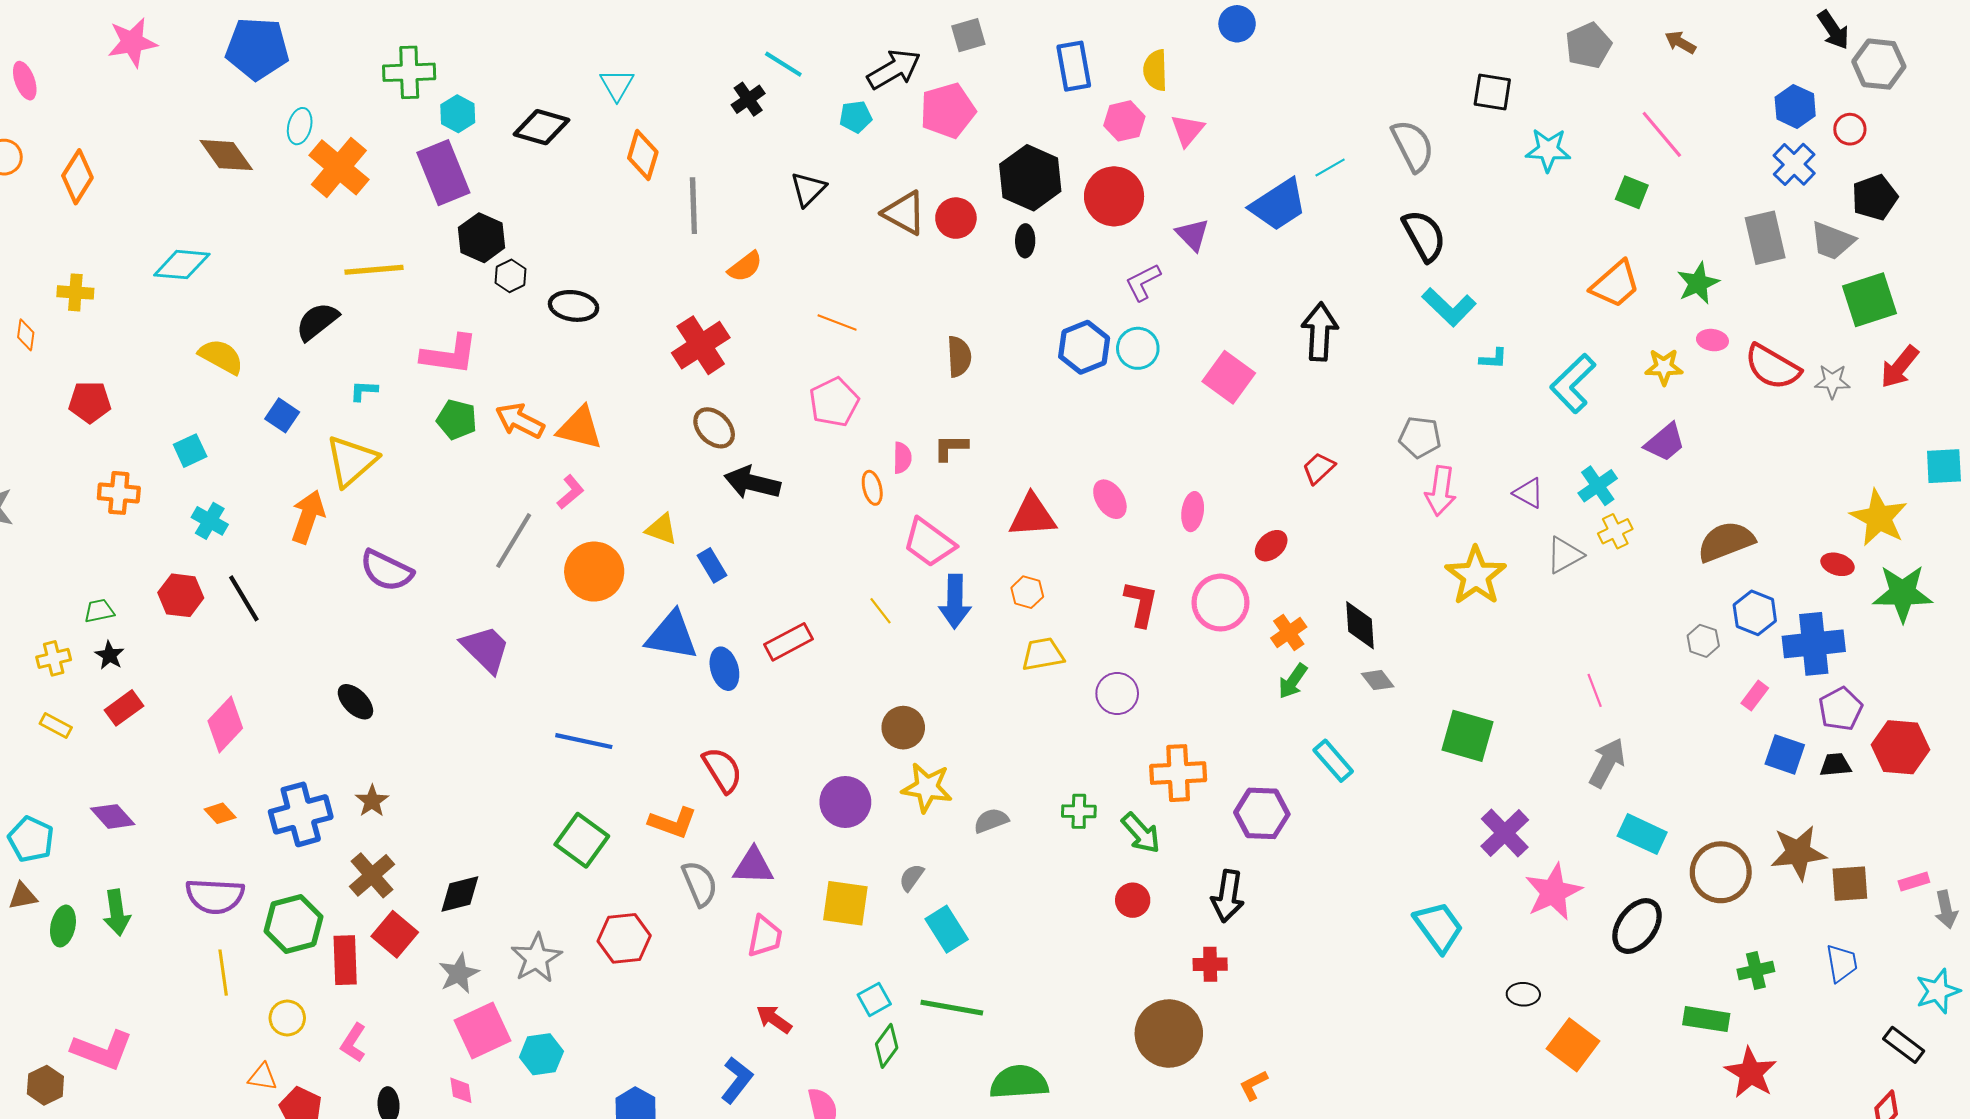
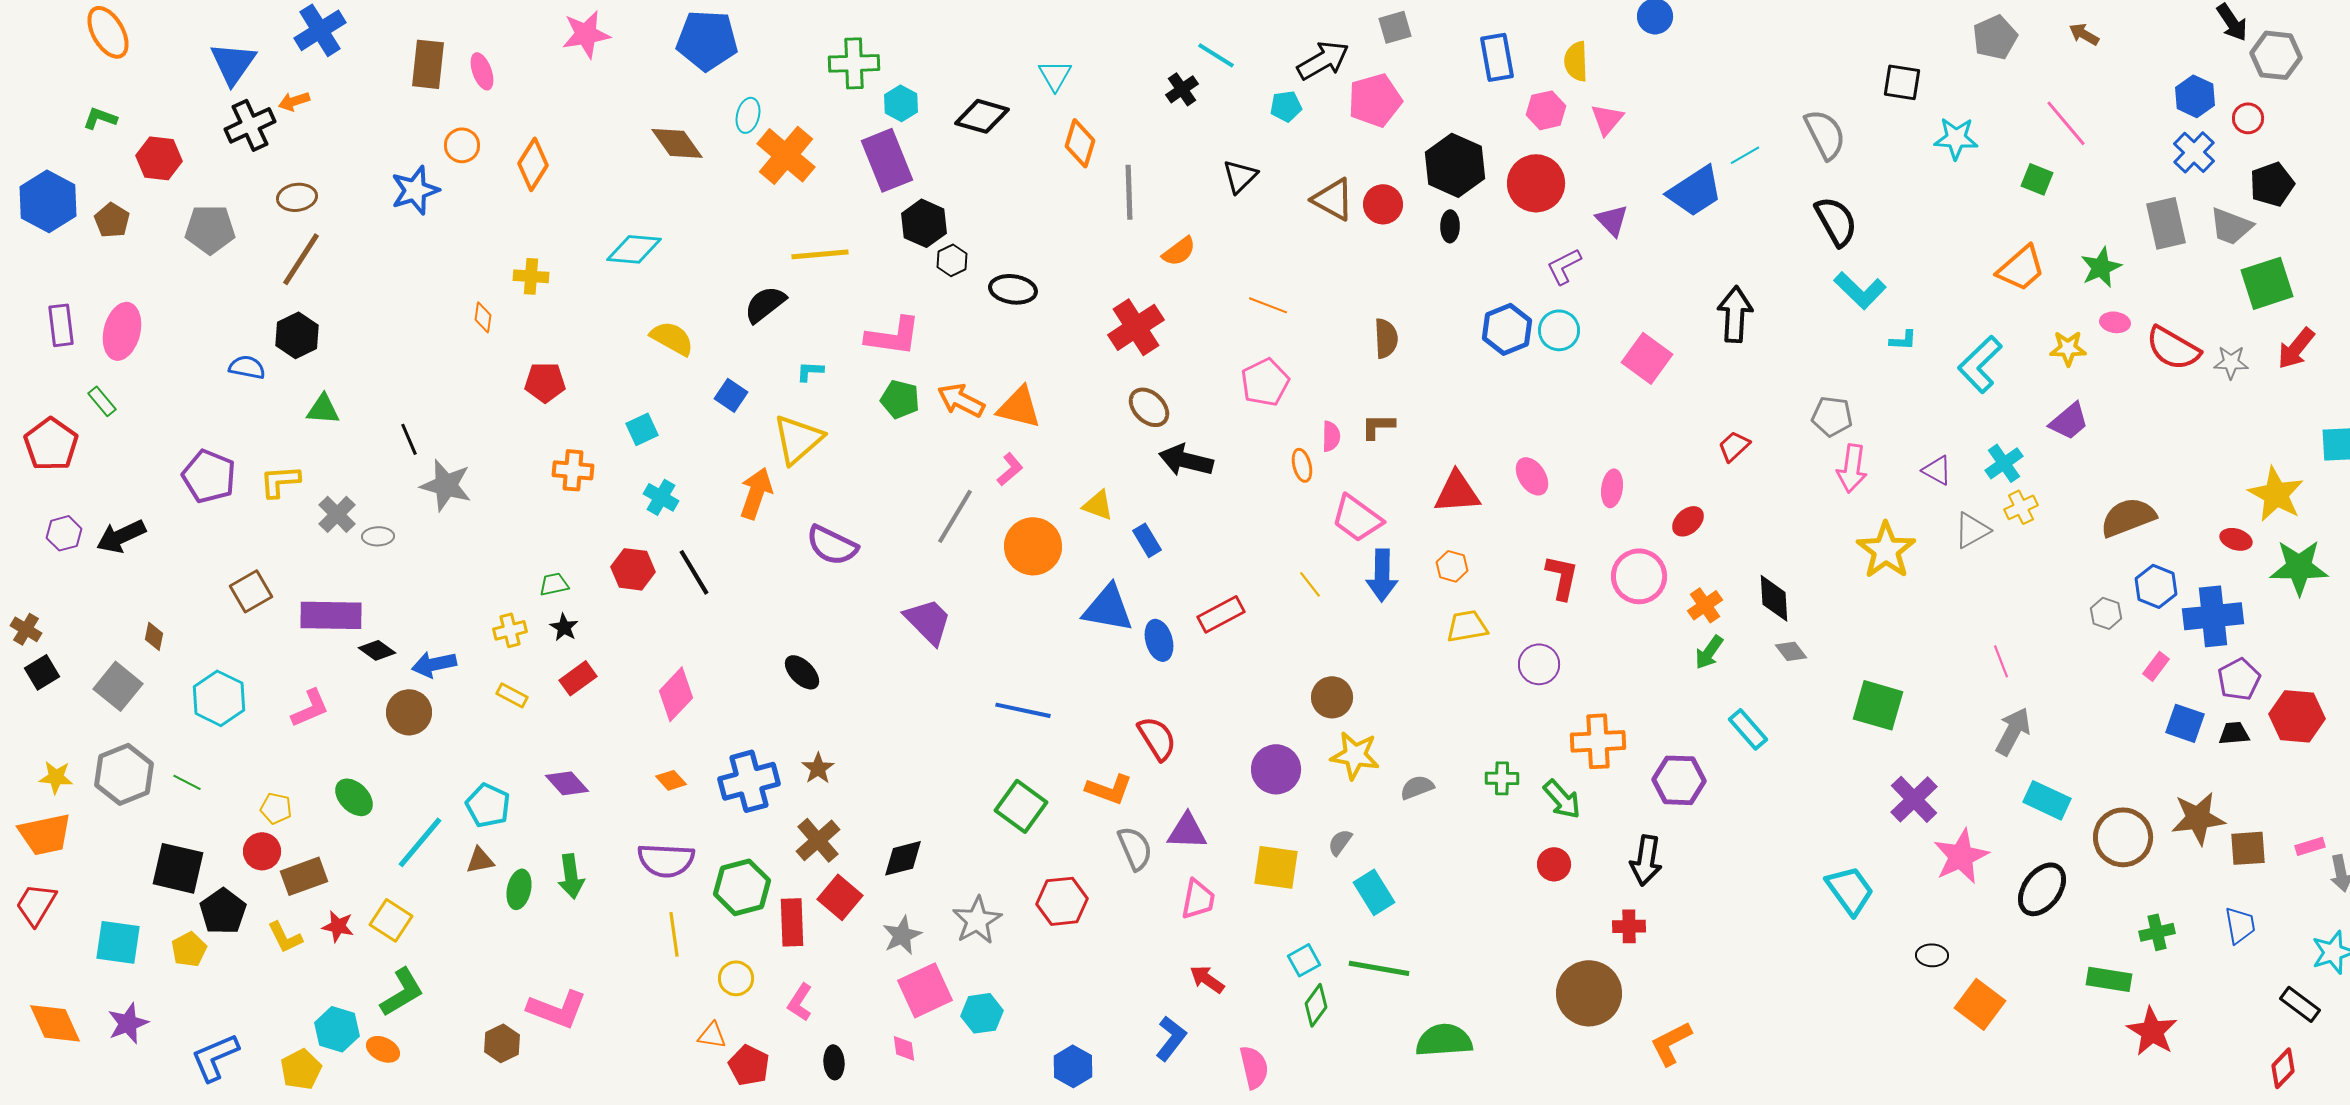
orange L-shape: (1254, 1085) -> (1671, 1043), size x1.5

